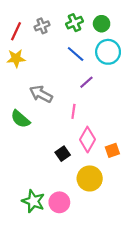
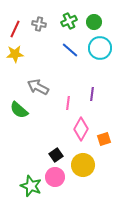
gray cross: (42, 26) -> (39, 24), turned 32
purple line: (86, 82) -> (92, 94), moved, turned -40
black square: (63, 154) -> (56, 155), moved
pink circle: (59, 202) -> (55, 177), moved

